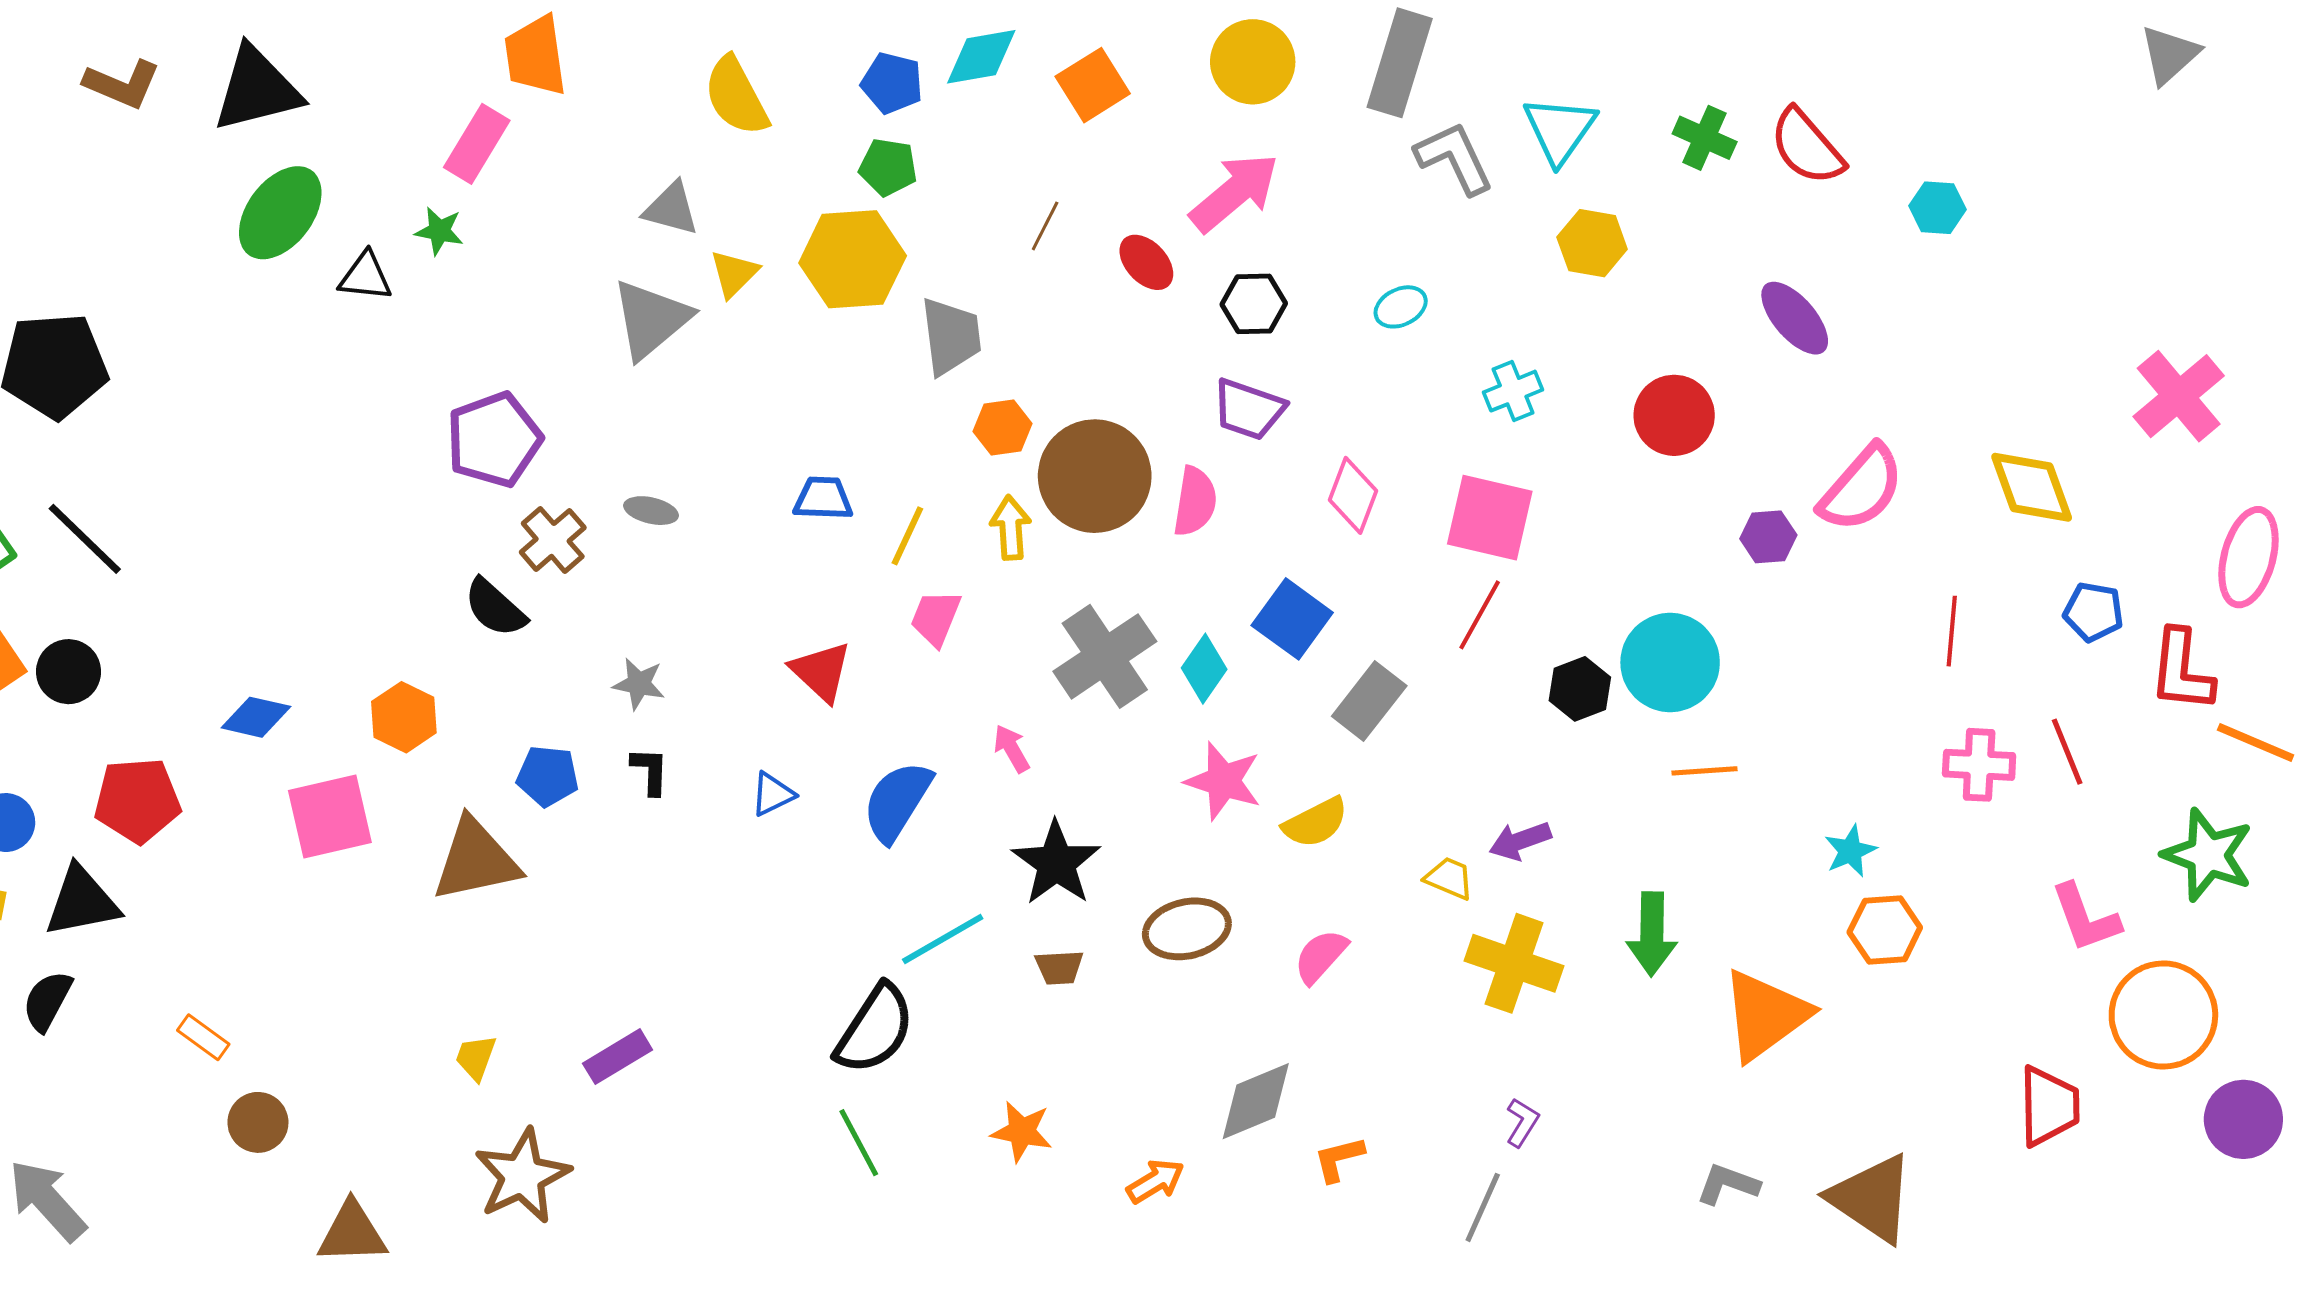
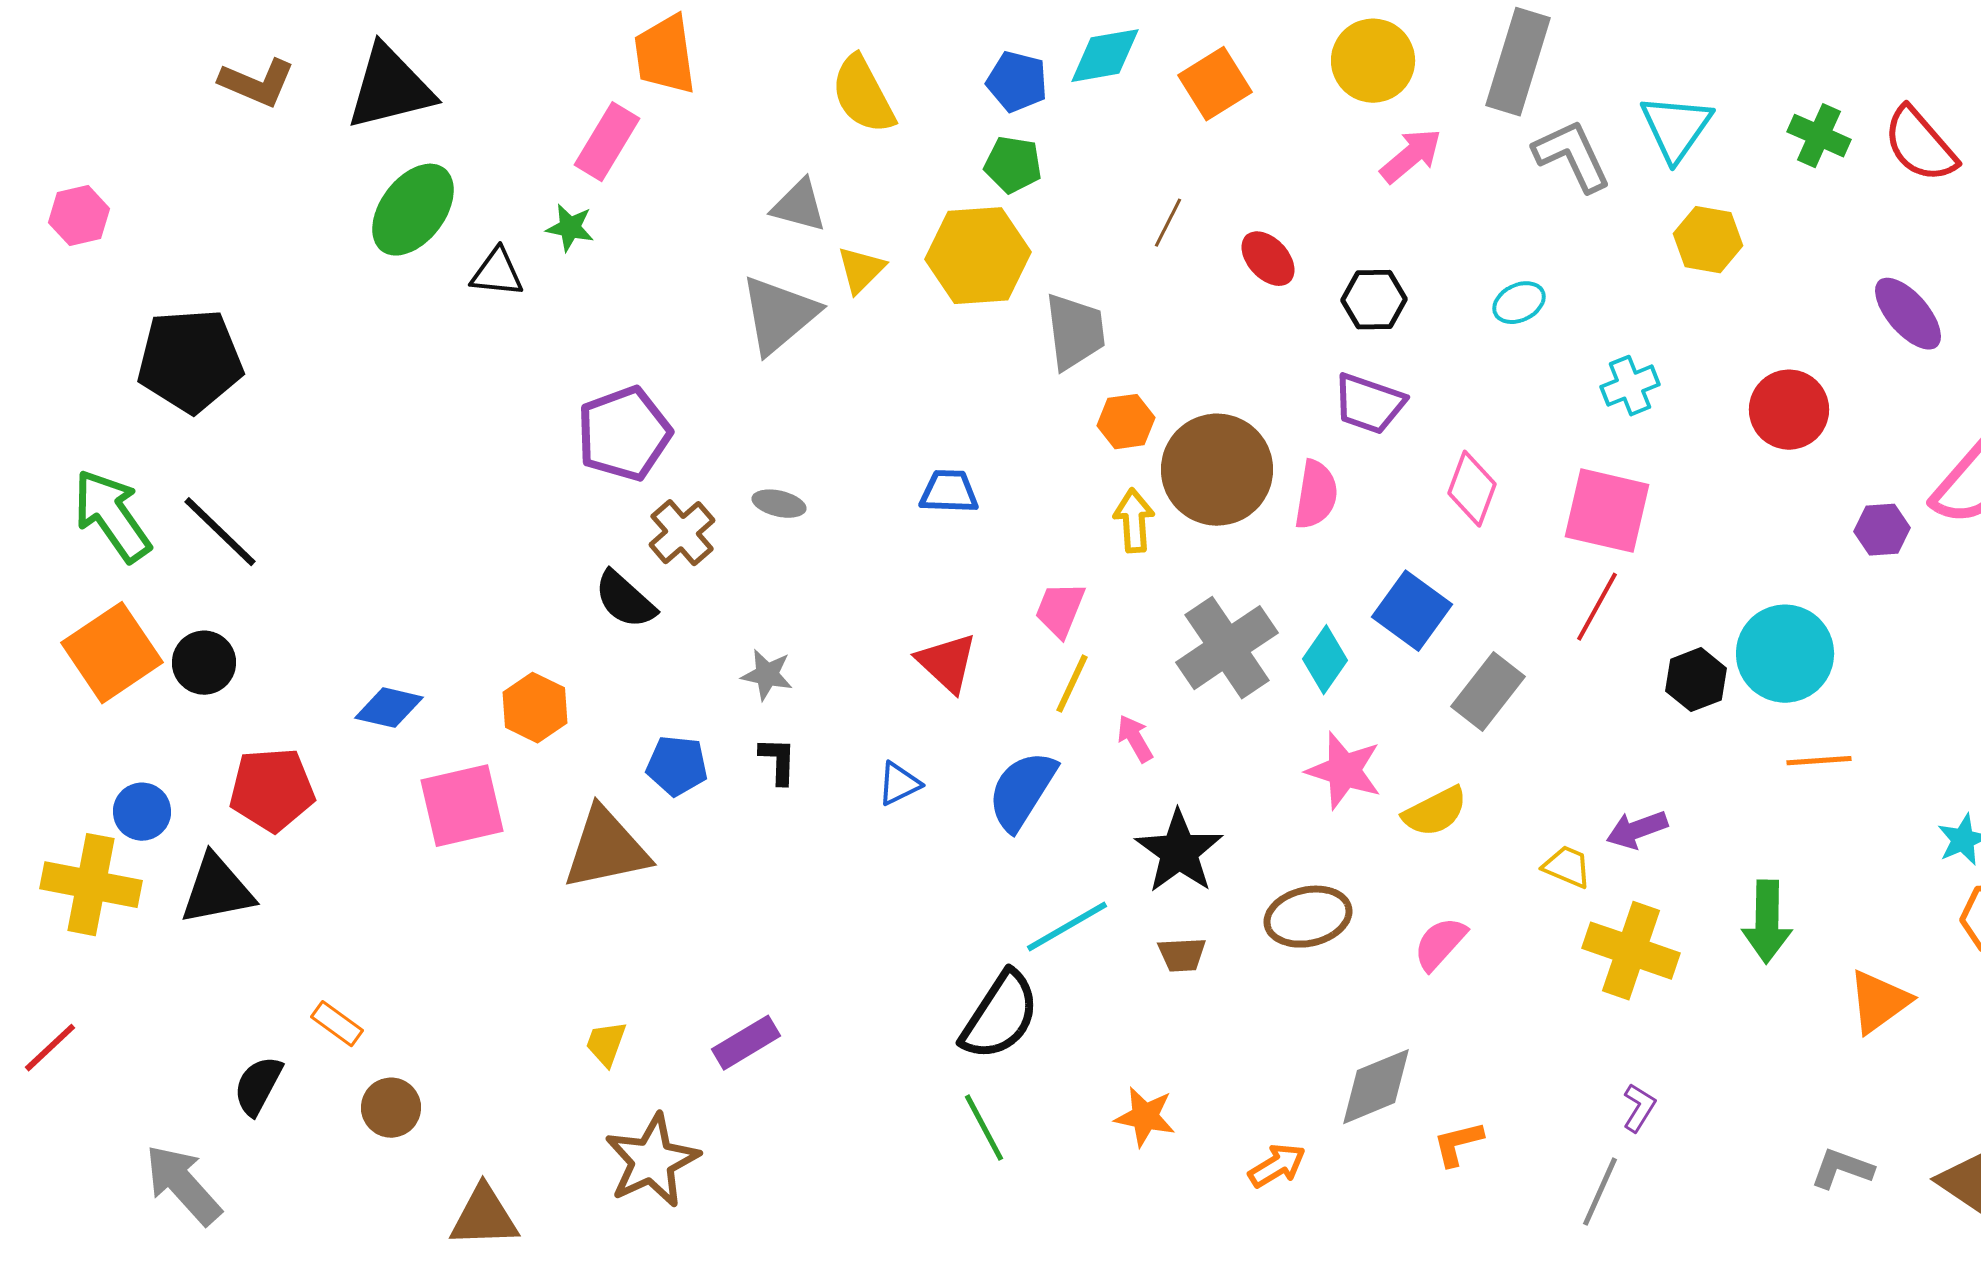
pink arrow: (1234, 192) -> (1411, 156), moved, size x0.7
yellow line: (907, 536) -> (1072, 684), moved
black semicircle: (47, 1001) -> (258, 1086), moved
orange triangle: (1765, 1015) -> (1879, 1002), size x0.7

